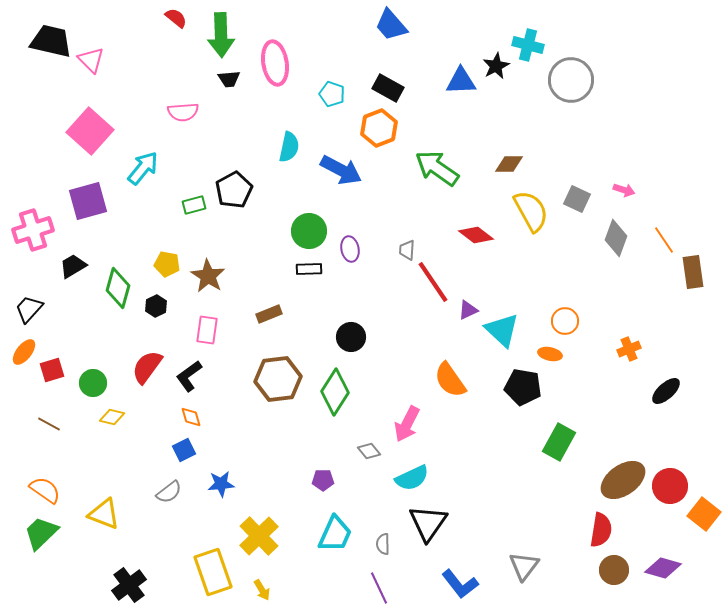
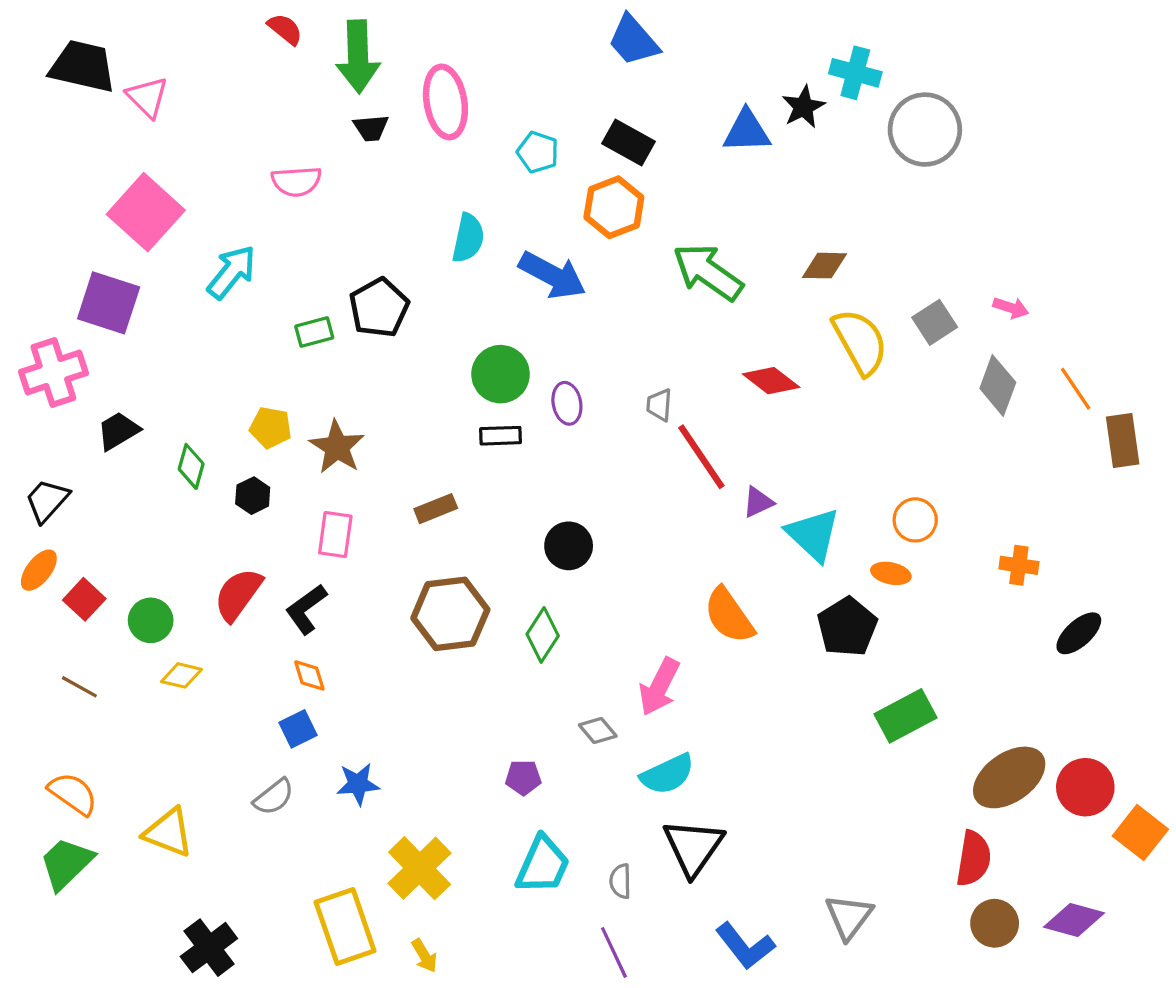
gray square: (577, 199) -> (935, 322), turned 32
purple square: (88, 201) -> (109, 303), moved, turned 33
green diamond: (118, 288) -> (191, 466), size x0.7
orange cross: (629, 349) -> (1019, 565), turned 30
red square: (52, 370) -> (84, 599), turned -30
black pentagon: (523, 387) -> (847, 627), turned 30
green diamond: (335, 392) -> (543, 635), size x0.7
green rectangle: (559, 442) -> (906, 716), turned 33

